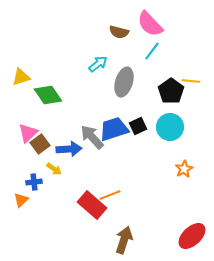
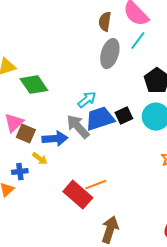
brown semicircle: (119, 32) -> (105, 22), turned 84
cyan arrow: (98, 64) -> (87, 100), moved
gray ellipse: (124, 82) -> (110, 54), moved
brown square: (40, 144) -> (26, 134), turned -30

